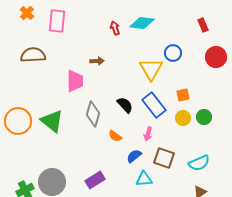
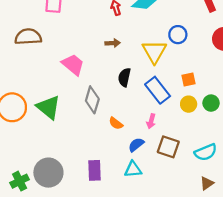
brown arrow: (97, 61) -> (113, 43), moved
pink trapezoid: (75, 81) -> (73, 65), turned -50
black semicircle: (125, 105) -> (124, 77), moved, turned -126
cyan triangle: (144, 179) -> (133, 169), moved
purple rectangle: (95, 180) -> (94, 170), turned -60

